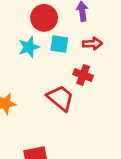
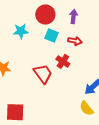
cyan star: (29, 47) -> (21, 31), moved

